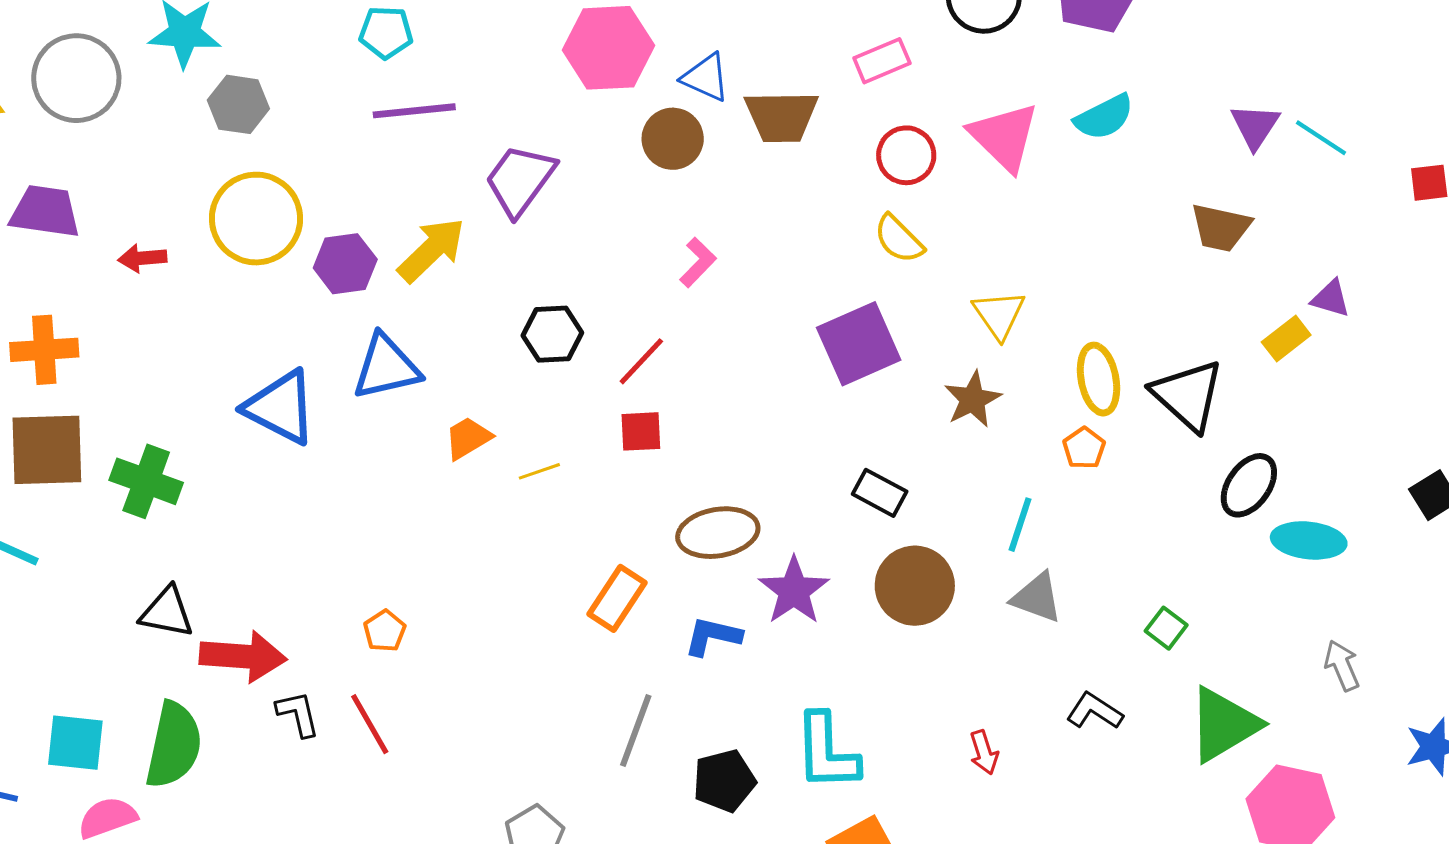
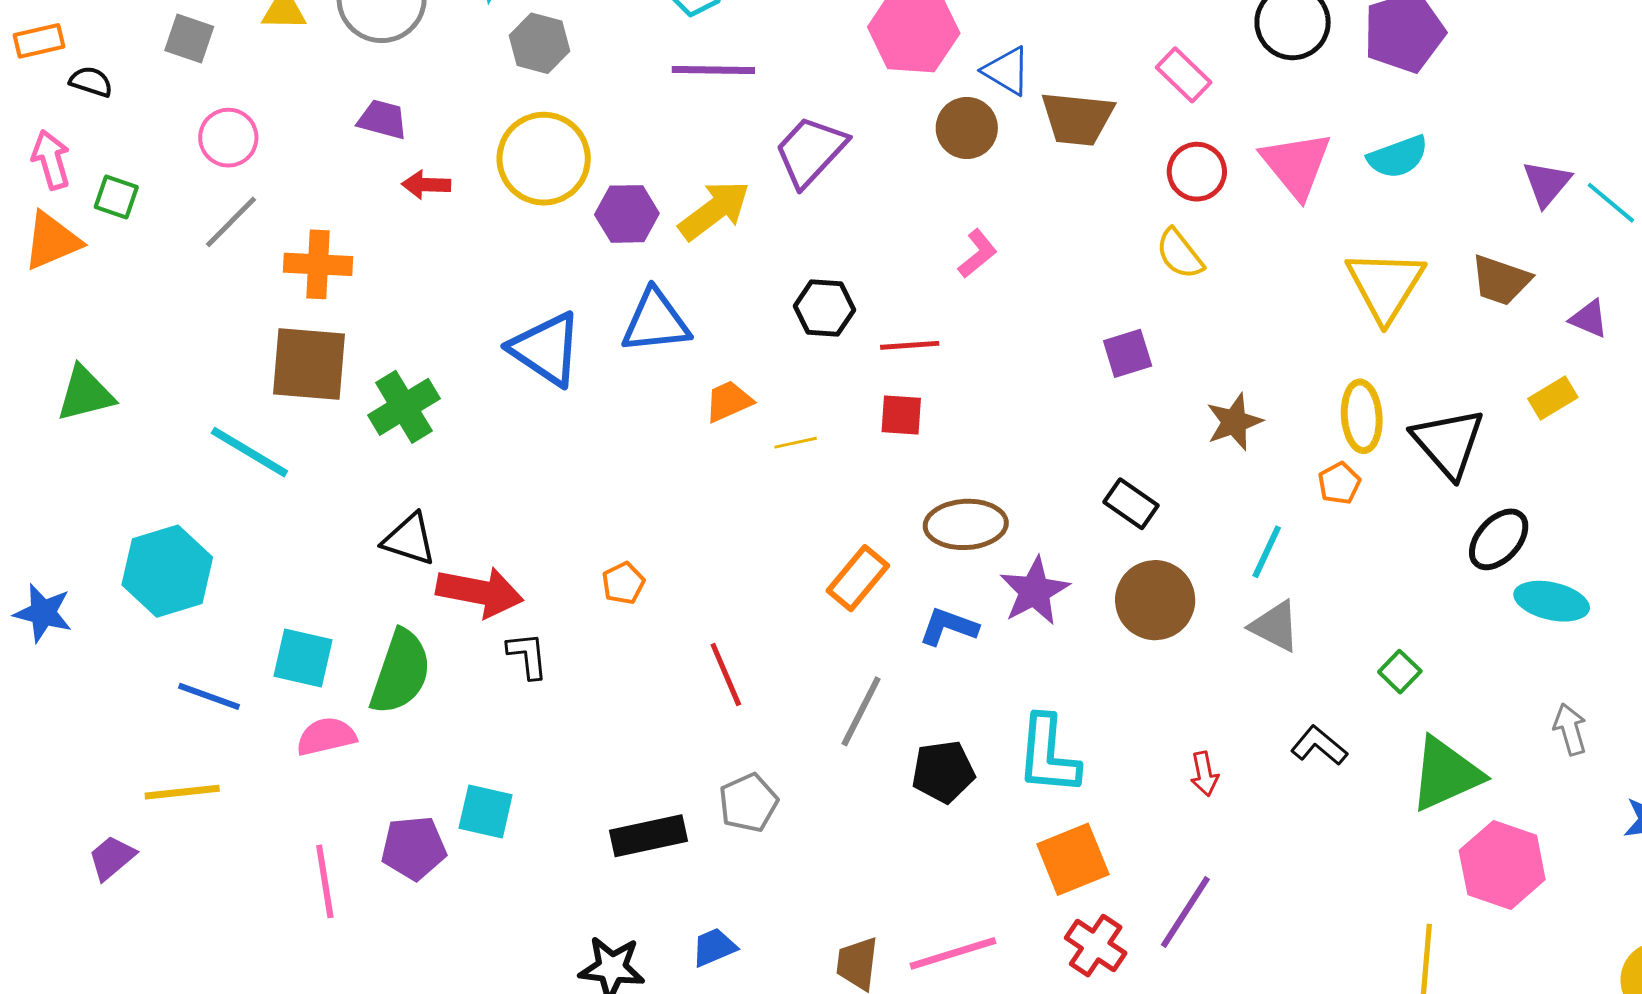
pink rectangle: (882, 61) -> (1184, 75), turned 60
purple trapezoid: (45, 211) -> (382, 119), moved, size x0.7
purple triangle: (1331, 298) -> (1589, 319), moved
yellow triangle: (999, 314) -> (1385, 285), moved, size x1.5
purple square: (859, 344) -> (1128, 353), size x0.6
red line: (641, 361) -> (910, 345), turned 36
green cross: (146, 481) -> (404, 407), turned 32
red line: (370, 724) -> (726, 674), moved

